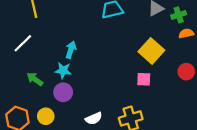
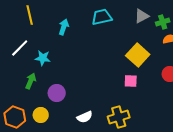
cyan arrow: (71, 50) -> (64, 27), moved
cyan star: (63, 70) -> (43, 58), moved
green arrow: (35, 79) -> (31, 81), turned 77

